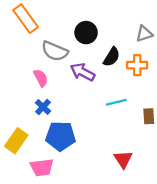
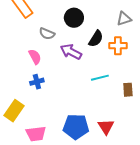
gray semicircle: (55, 51) -> (47, 34), size x0.7
blue cross: (43, 107) -> (37, 82), turned 32
blue pentagon: (60, 136) -> (76, 127), moved

